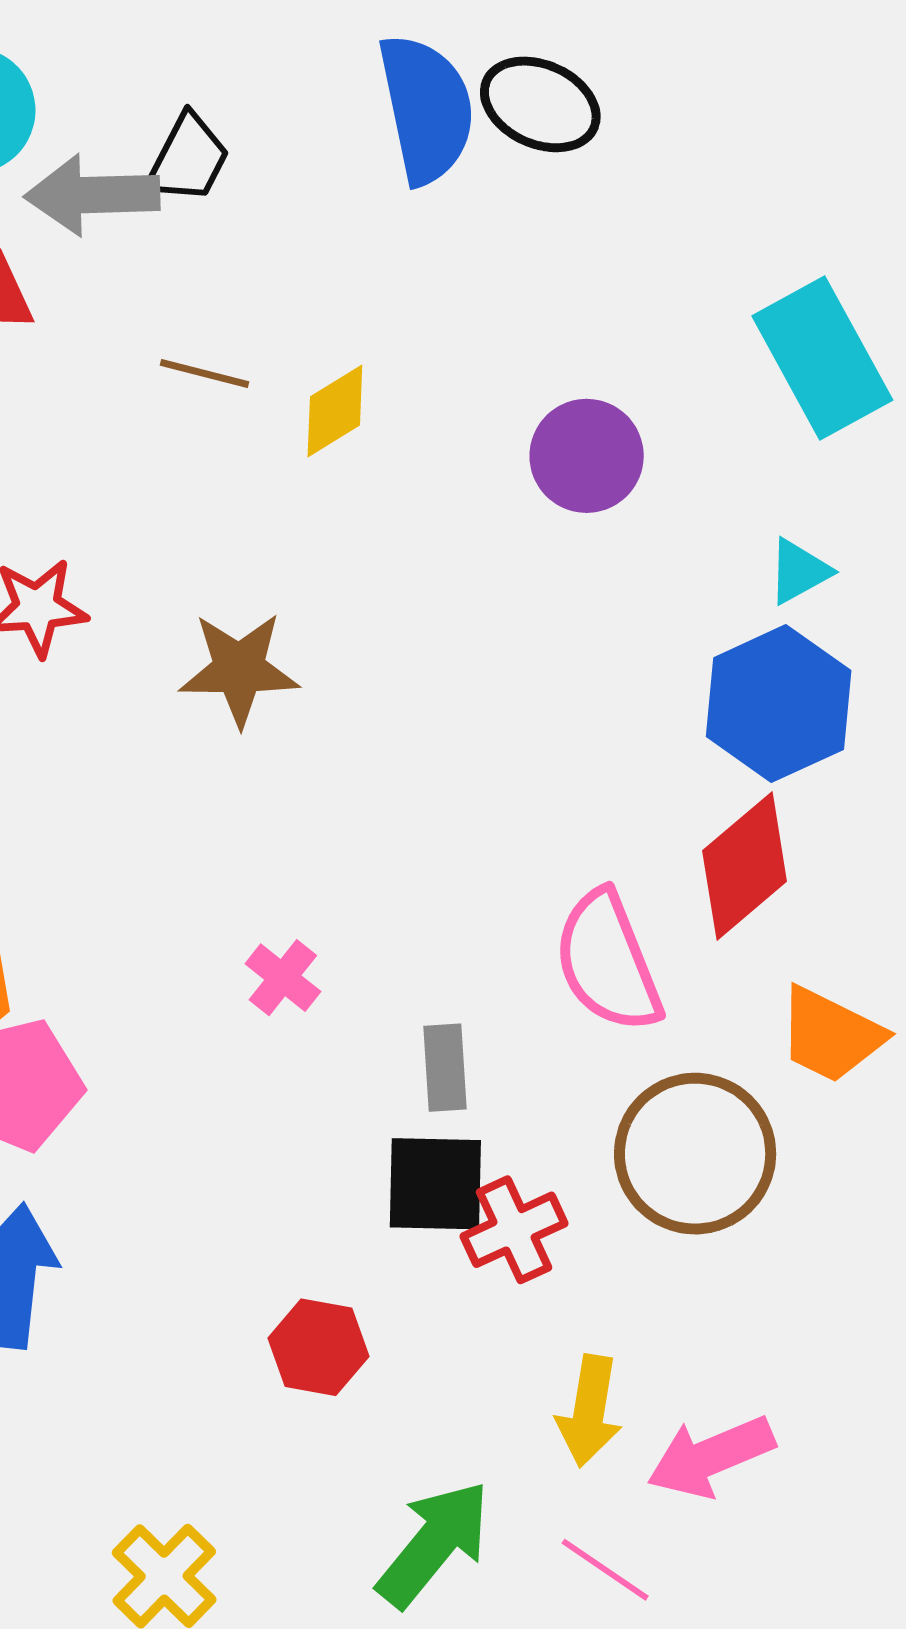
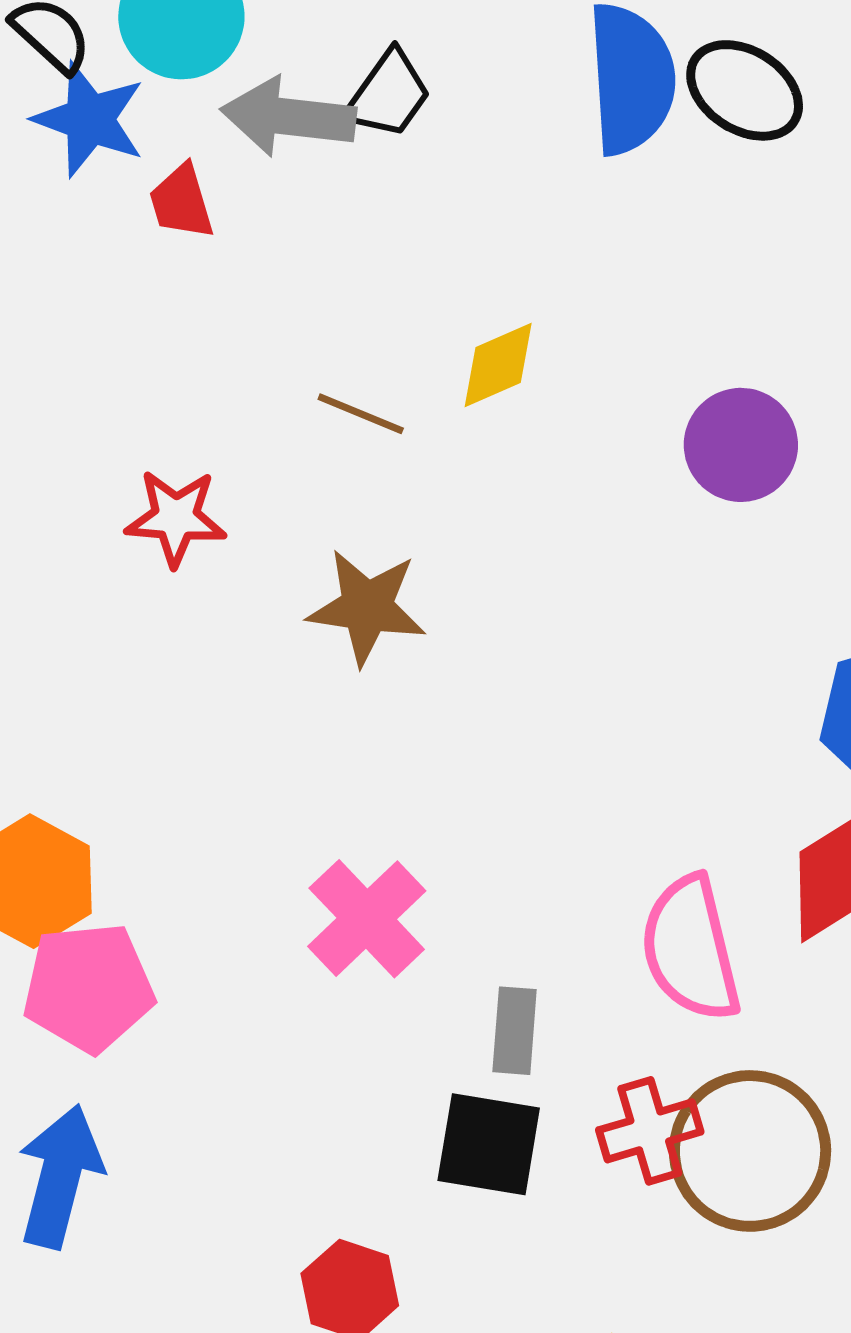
brown line: (205, 374) -> (361, 414), moved
pink cross: (283, 978) -> (367, 919), size x1.6
red cross: (514, 1230) -> (650, 1131), moved

